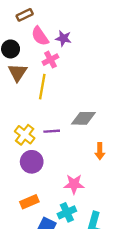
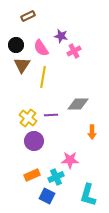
pink semicircle: (40, 36) -> (41, 48), moved
pink cross: (50, 60) -> (74, 51), moved
cyan cross: (67, 212) -> (56, 177), moved

